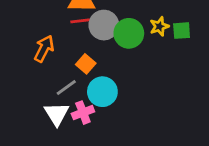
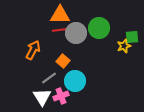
yellow star: (159, 26) -> (124, 46), moved
green circle: (129, 33) -> (99, 28), moved

